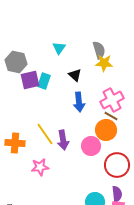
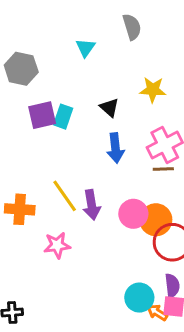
cyan triangle: (59, 48) -> (86, 48), moved
gray semicircle: (99, 50) -> (132, 27), moved
gray hexagon: (16, 62) -> (21, 69), moved
brown line: (111, 116) -> (163, 169), turned -32
orange circle: (106, 130) -> (156, 220), moved

